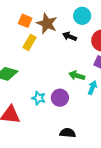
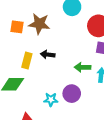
black arrow: (70, 36) -> (48, 55), moved
yellow rectangle: (29, 42) -> (27, 61), moved

